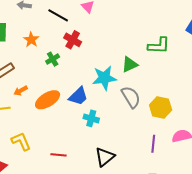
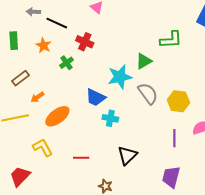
black line: (58, 15) -> (57, 23), moved
blue trapezoid: (78, 96) -> (96, 97), turned 75
orange ellipse: (48, 100) -> (57, 116), moved

